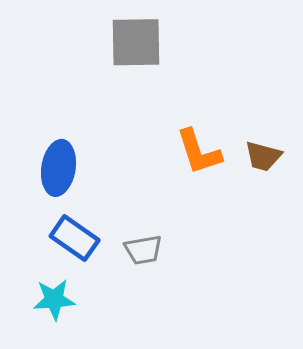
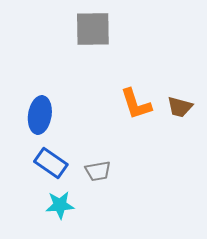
cyan star: (54, 299) -> (60, 205), moved

